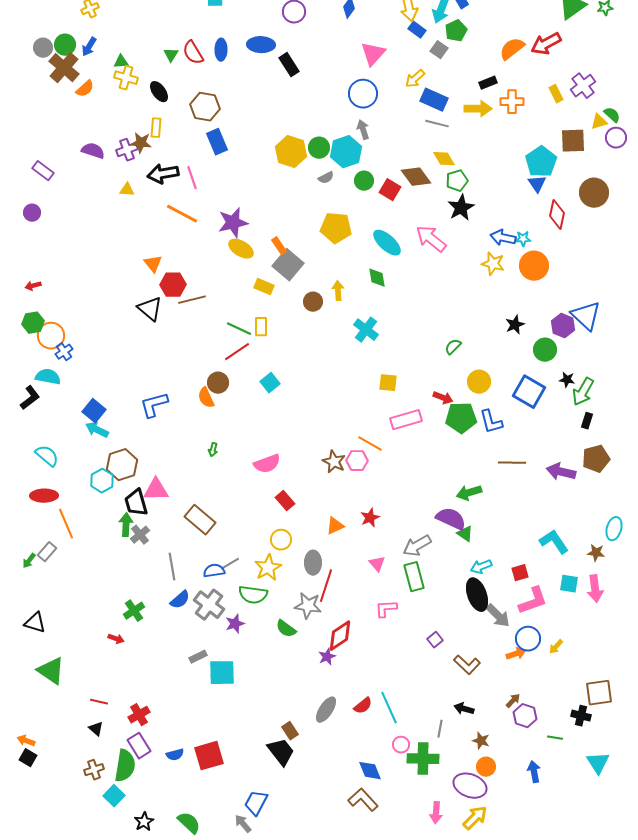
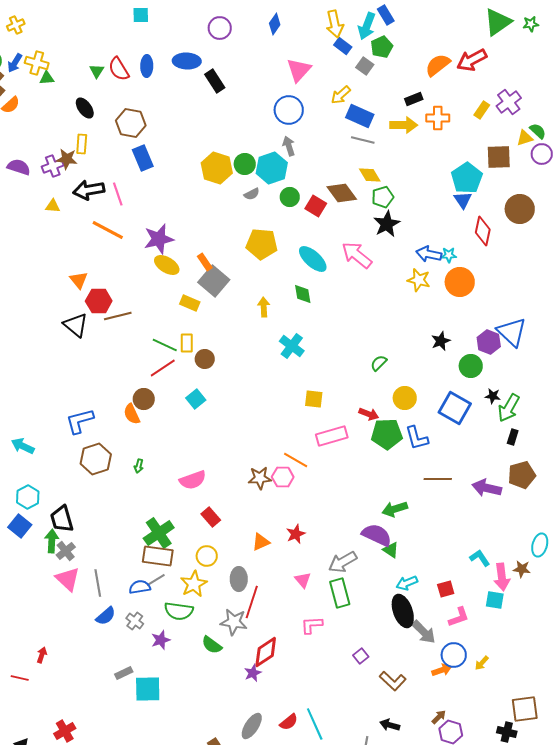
yellow cross: (126, 78) -> (37, 63), moved
yellow rectangle: (556, 94) -> (482, 110), turned 60
brown circle: (313, 302) -> (205, 359), moved
blue square: (94, 411) -> (20, 526), moved
brown star: (334, 462) -> (260, 478), turned -30
brown hexagon: (122, 465) -> (96, 459), moved
pink triangle: (156, 490) -> (68, 579), moved, turned 44
brown rectangle: (200, 520) -> (158, 556), moved, turned -32
cyan L-shape: (554, 542) -> (480, 558), size x0.7
pink arrow: (595, 589) -> (502, 577), moved
pink L-shape: (533, 601) -> (459, 617), size x0.7
gray cross: (209, 605) -> (135, 621), size x0.6
green cross: (134, 611) -> (159, 533), moved, size x1.4
red arrow: (116, 639) -> (42, 655), turned -91
red line: (99, 702) -> (20, 678), moved

